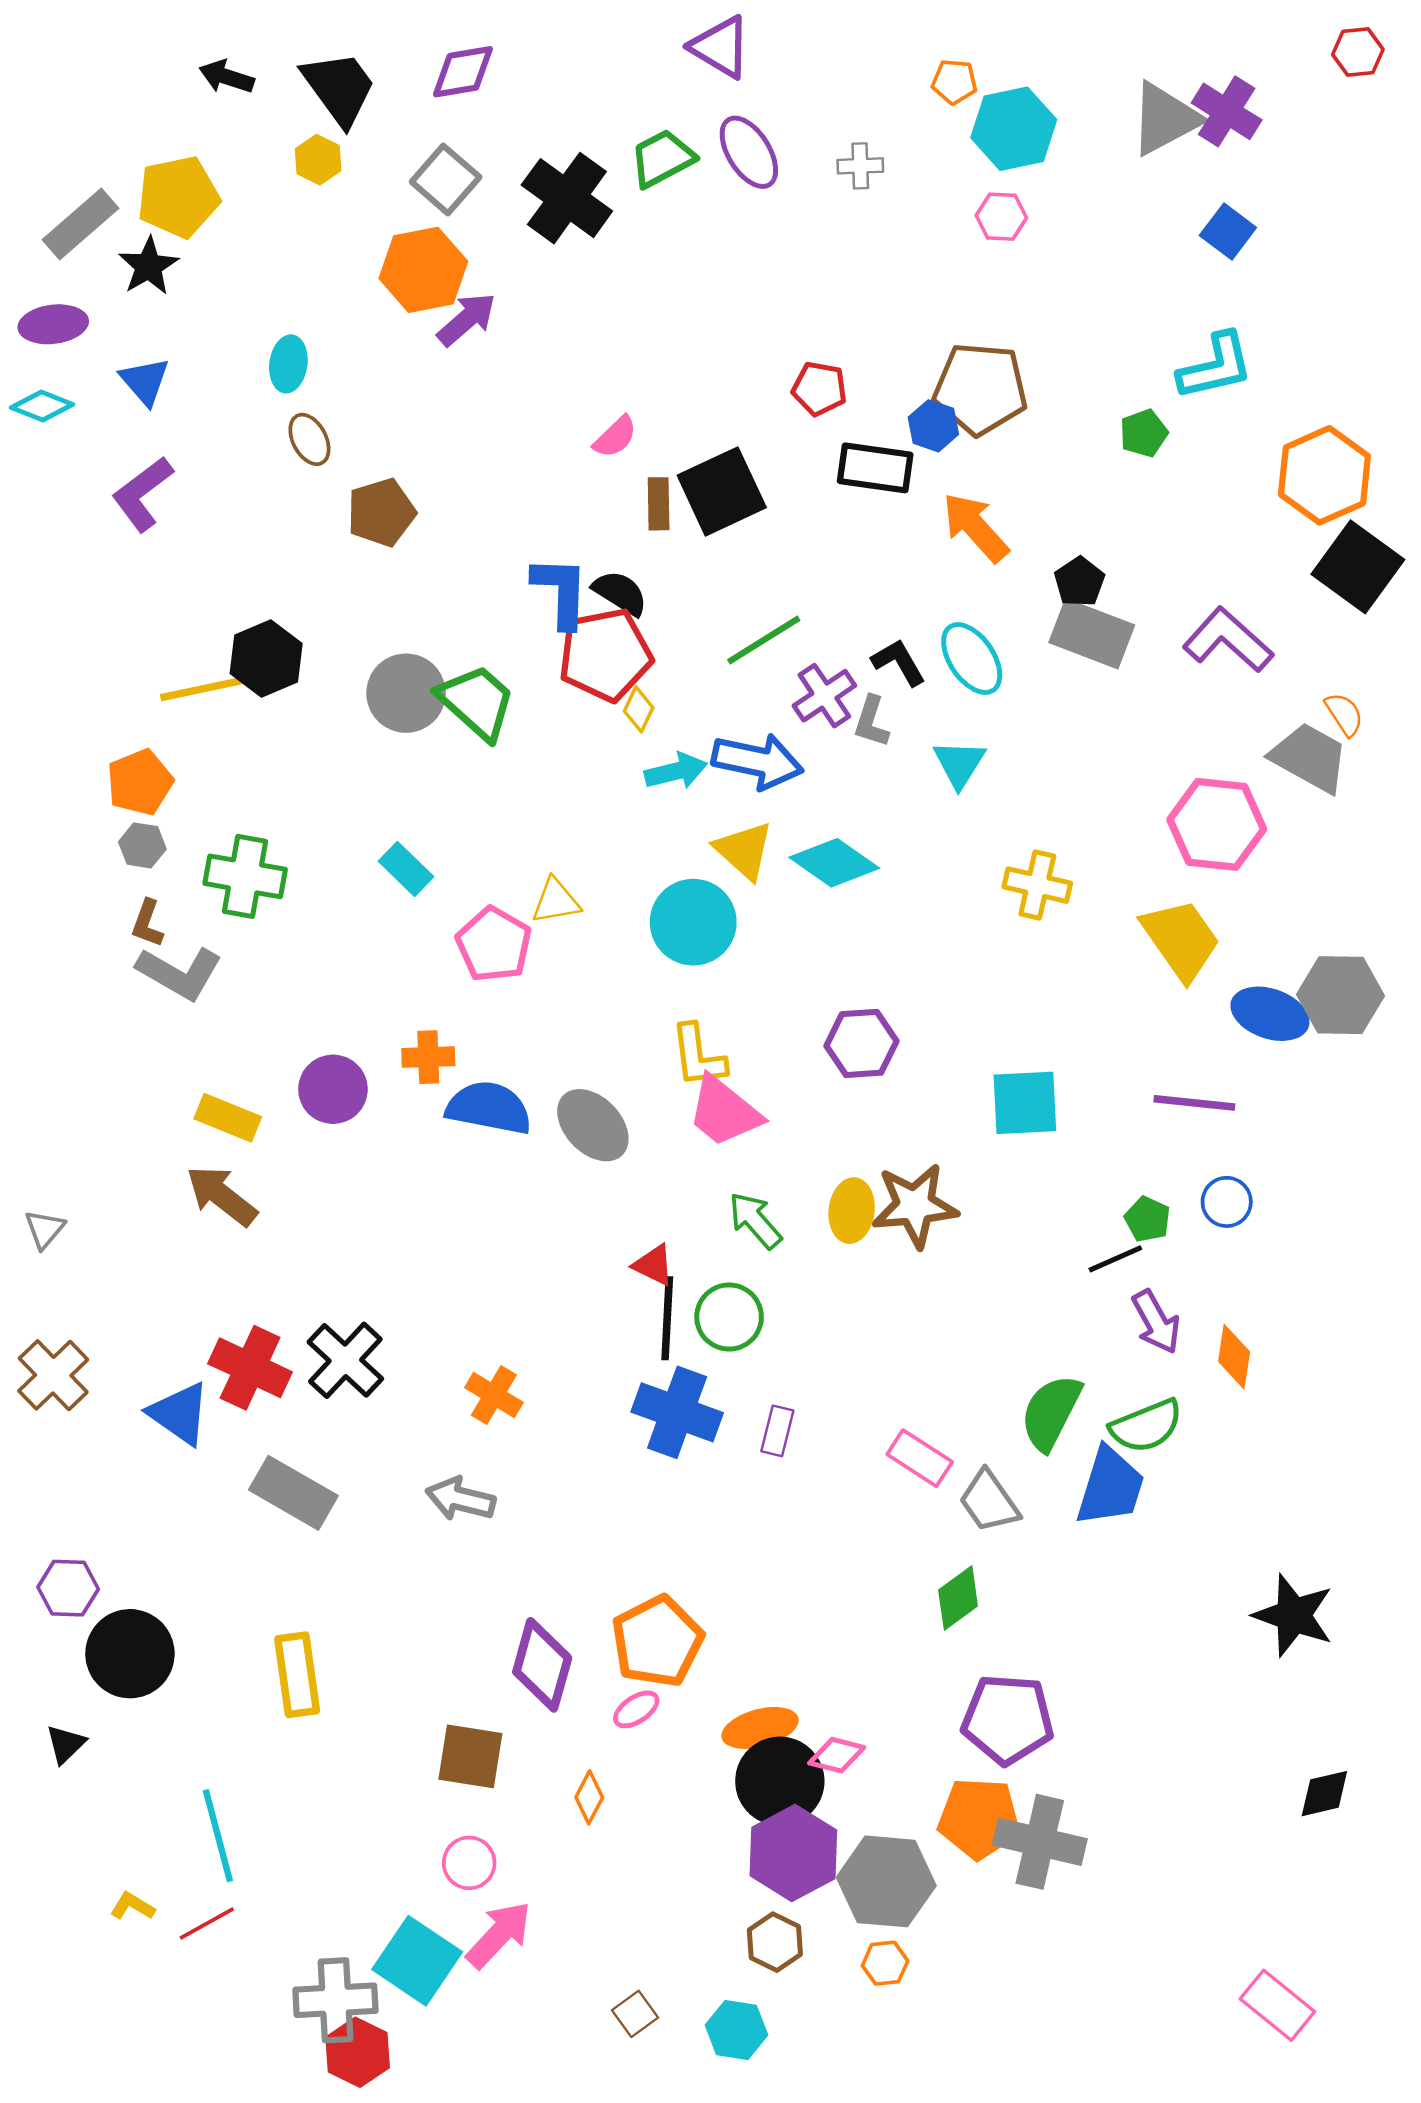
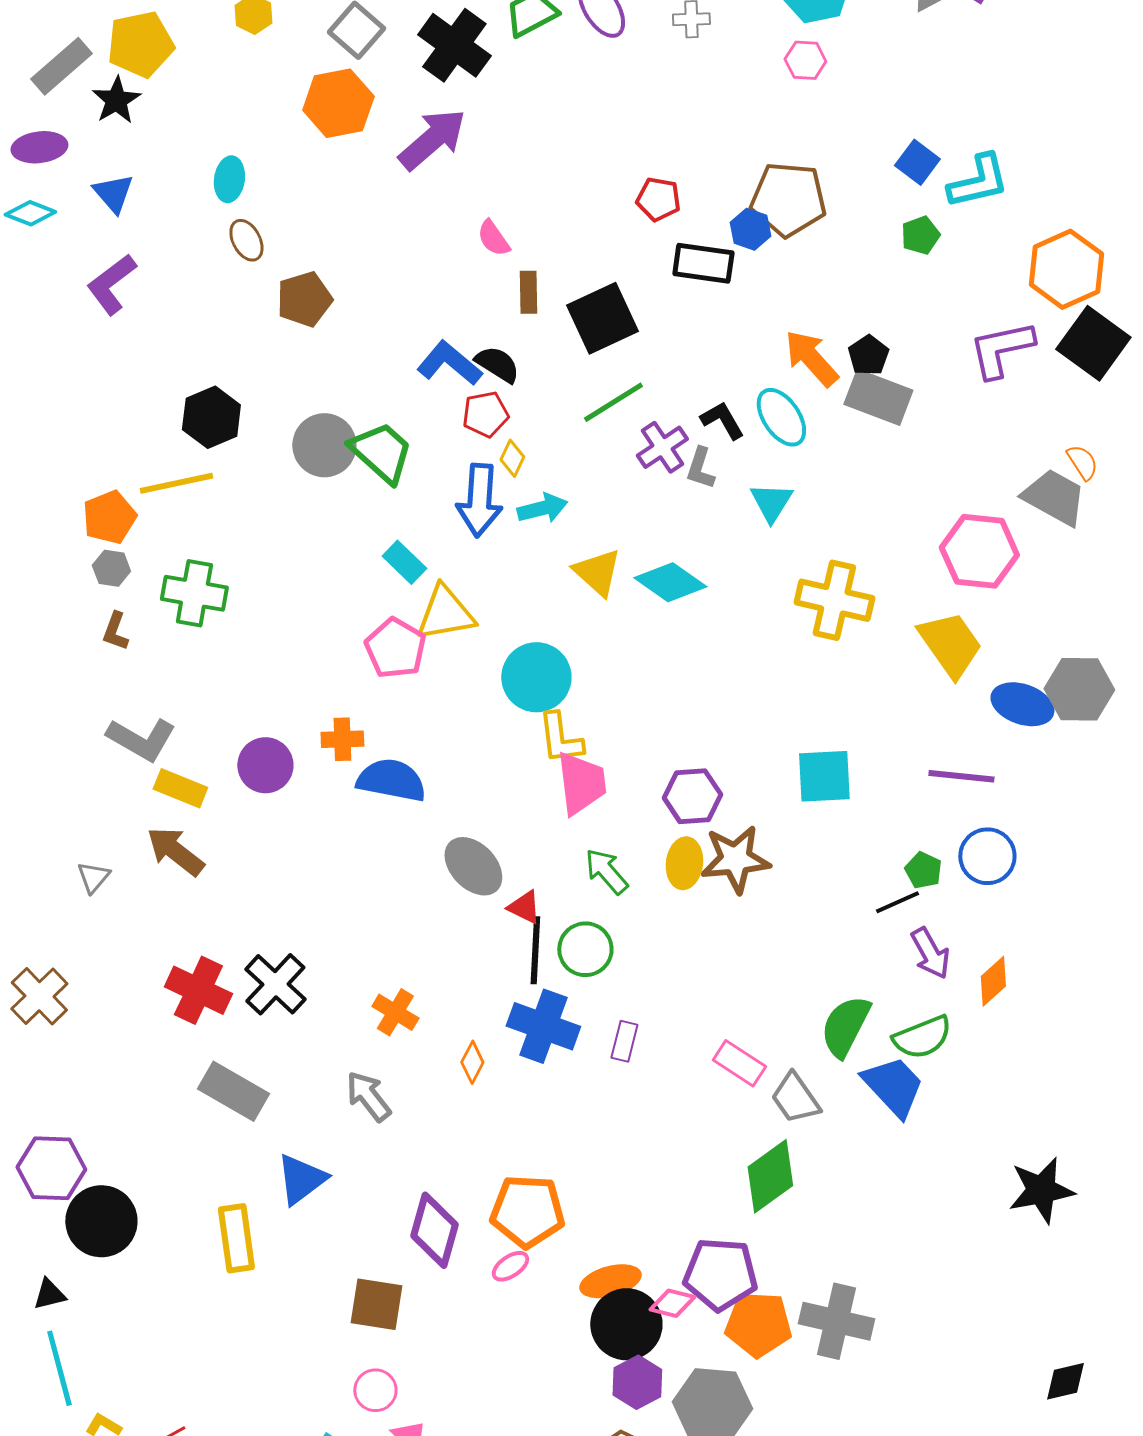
blue square: (1228, 231) -> (917, 162), moved
purple arrow: (467, 319) -> (432, 139), moved, size x1.4
pink semicircle: (615, 437) -> (493, 238), turned 99
black square: (722, 491) -> (602, 318), moved
orange arrow: (975, 527) -> (811, 358), moved
blue L-shape: (561, 592) -> (449, 363), turned -52
purple L-shape: (1228, 640) -> (1001, 349), moved, turned -54
red pentagon: (605, 655) -> (485, 414), size x0.6
yellow line: (205, 688) -> (176, 483), moved
blue arrow: (758, 761) -> (479, 500), moved, turned 82
cyan rectangle: (406, 869) -> (404, 562), moved
yellow cross: (1037, 885) -> (834, 600), size x1.4
yellow triangle: (556, 901) -> (445, 613), size x1.5
cyan circle: (693, 922) -> (536, 677), moved
gray L-shape: (179, 973) -> (141, 739), moved
purple hexagon: (862, 1043) -> (692, 796), moved
pink trapezoid: (724, 1112) -> (581, 783), turned -136
gray ellipse: (593, 1125) -> (473, 866), moved
blue circle: (1227, 1202) -> (987, 856), size x1.4
gray triangle: (45, 1229) -> (93, 877), moved
orange diamond: (1234, 1357) -> (993, 981), turned 39
blue triangle: (179, 1414) -> (301, 1179), moved, turned 48
blue trapezoid: (1110, 1487) -> (893, 1086), turned -60
gray arrow: (460, 1499) -> (368, 1096), turned 38
purple hexagon: (68, 1588) -> (51, 1168), size x1.4
green diamond: (958, 1598) -> (770, 1176), size x1.4
black star: (1294, 1615) -> (1041, 1190), turned -30
orange pentagon: (657, 1641) -> (527, 1211), turned 30
purple pentagon: (1008, 1719) -> (720, 1274), moved
black triangle: (66, 1744) -> (49, 1294), turned 30
black diamond: (1324, 1794) -> (1065, 1381), moved
orange diamond: (589, 1797) -> (472, 1062), moved
orange pentagon: (979, 1818) -> (758, 1324), moved
cyan line: (218, 1836) -> (59, 1368), moved
gray cross: (1040, 1842) -> (836, 1321), moved
purple hexagon: (793, 1853) -> (637, 1382), size x0.7

